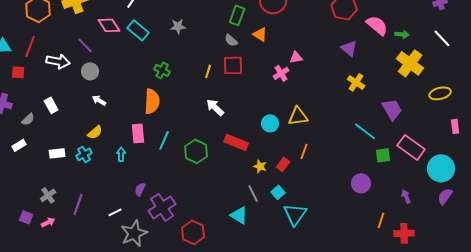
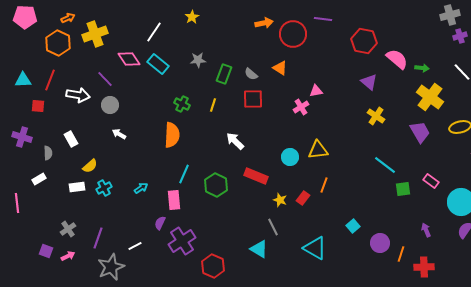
green rectangle: (237, 15) -> (224, 74), moved
yellow line: (208, 71) -> (213, 105), moved
purple trapezoid: (392, 109) -> (420, 132), moved
gray semicircle: (28, 119) -> (48, 153), turned -48
yellow semicircle: (95, 132) -> (90, 166), moved
pink rectangle: (138, 133) -> (174, 200), moved
pink rectangle: (411, 147) -> (431, 181), size x0.6
cyan arrow: (121, 154) -> (141, 188), turned 56
purple circle: (361, 183) -> (380, 243), moved
cyan square: (278, 192) -> (353, 226), moved
cyan triangle: (295, 214) -> (315, 248), turned -35
gray star: (134, 233) -> (111, 267), moved

